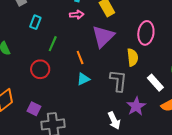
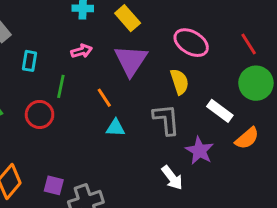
pink arrow: (77, 15) -> (82, 51), moved
pink ellipse: (146, 33) -> (191, 43), turned -55
red circle: (40, 69) -> (40, 114), moved
cyan triangle: (83, 79) -> (115, 128), turned 40

